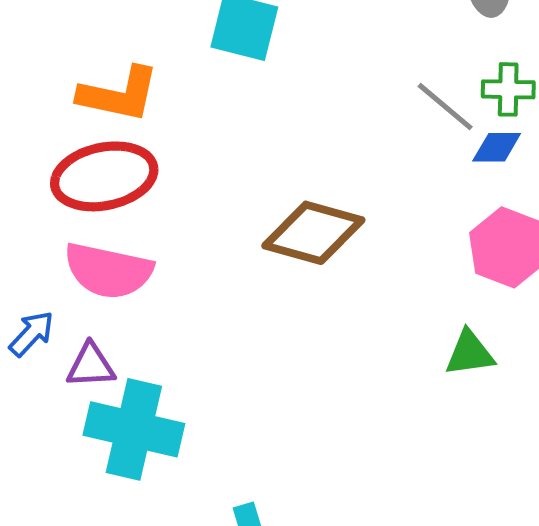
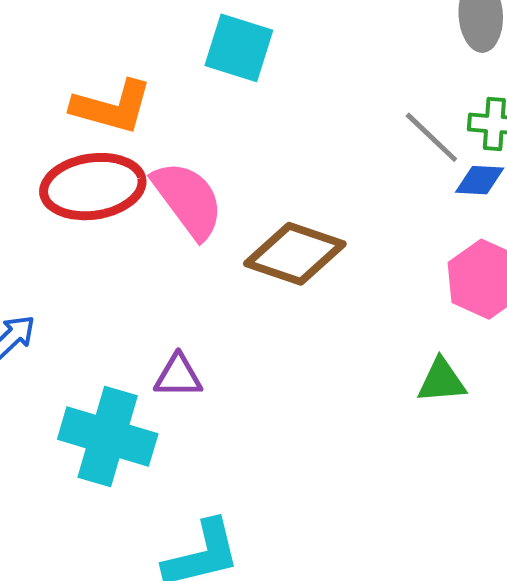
pink semicircle: (108, 271) -> (188, 200), moved, turned -142
purple triangle: (91, 366) -> (178, 376), moved

